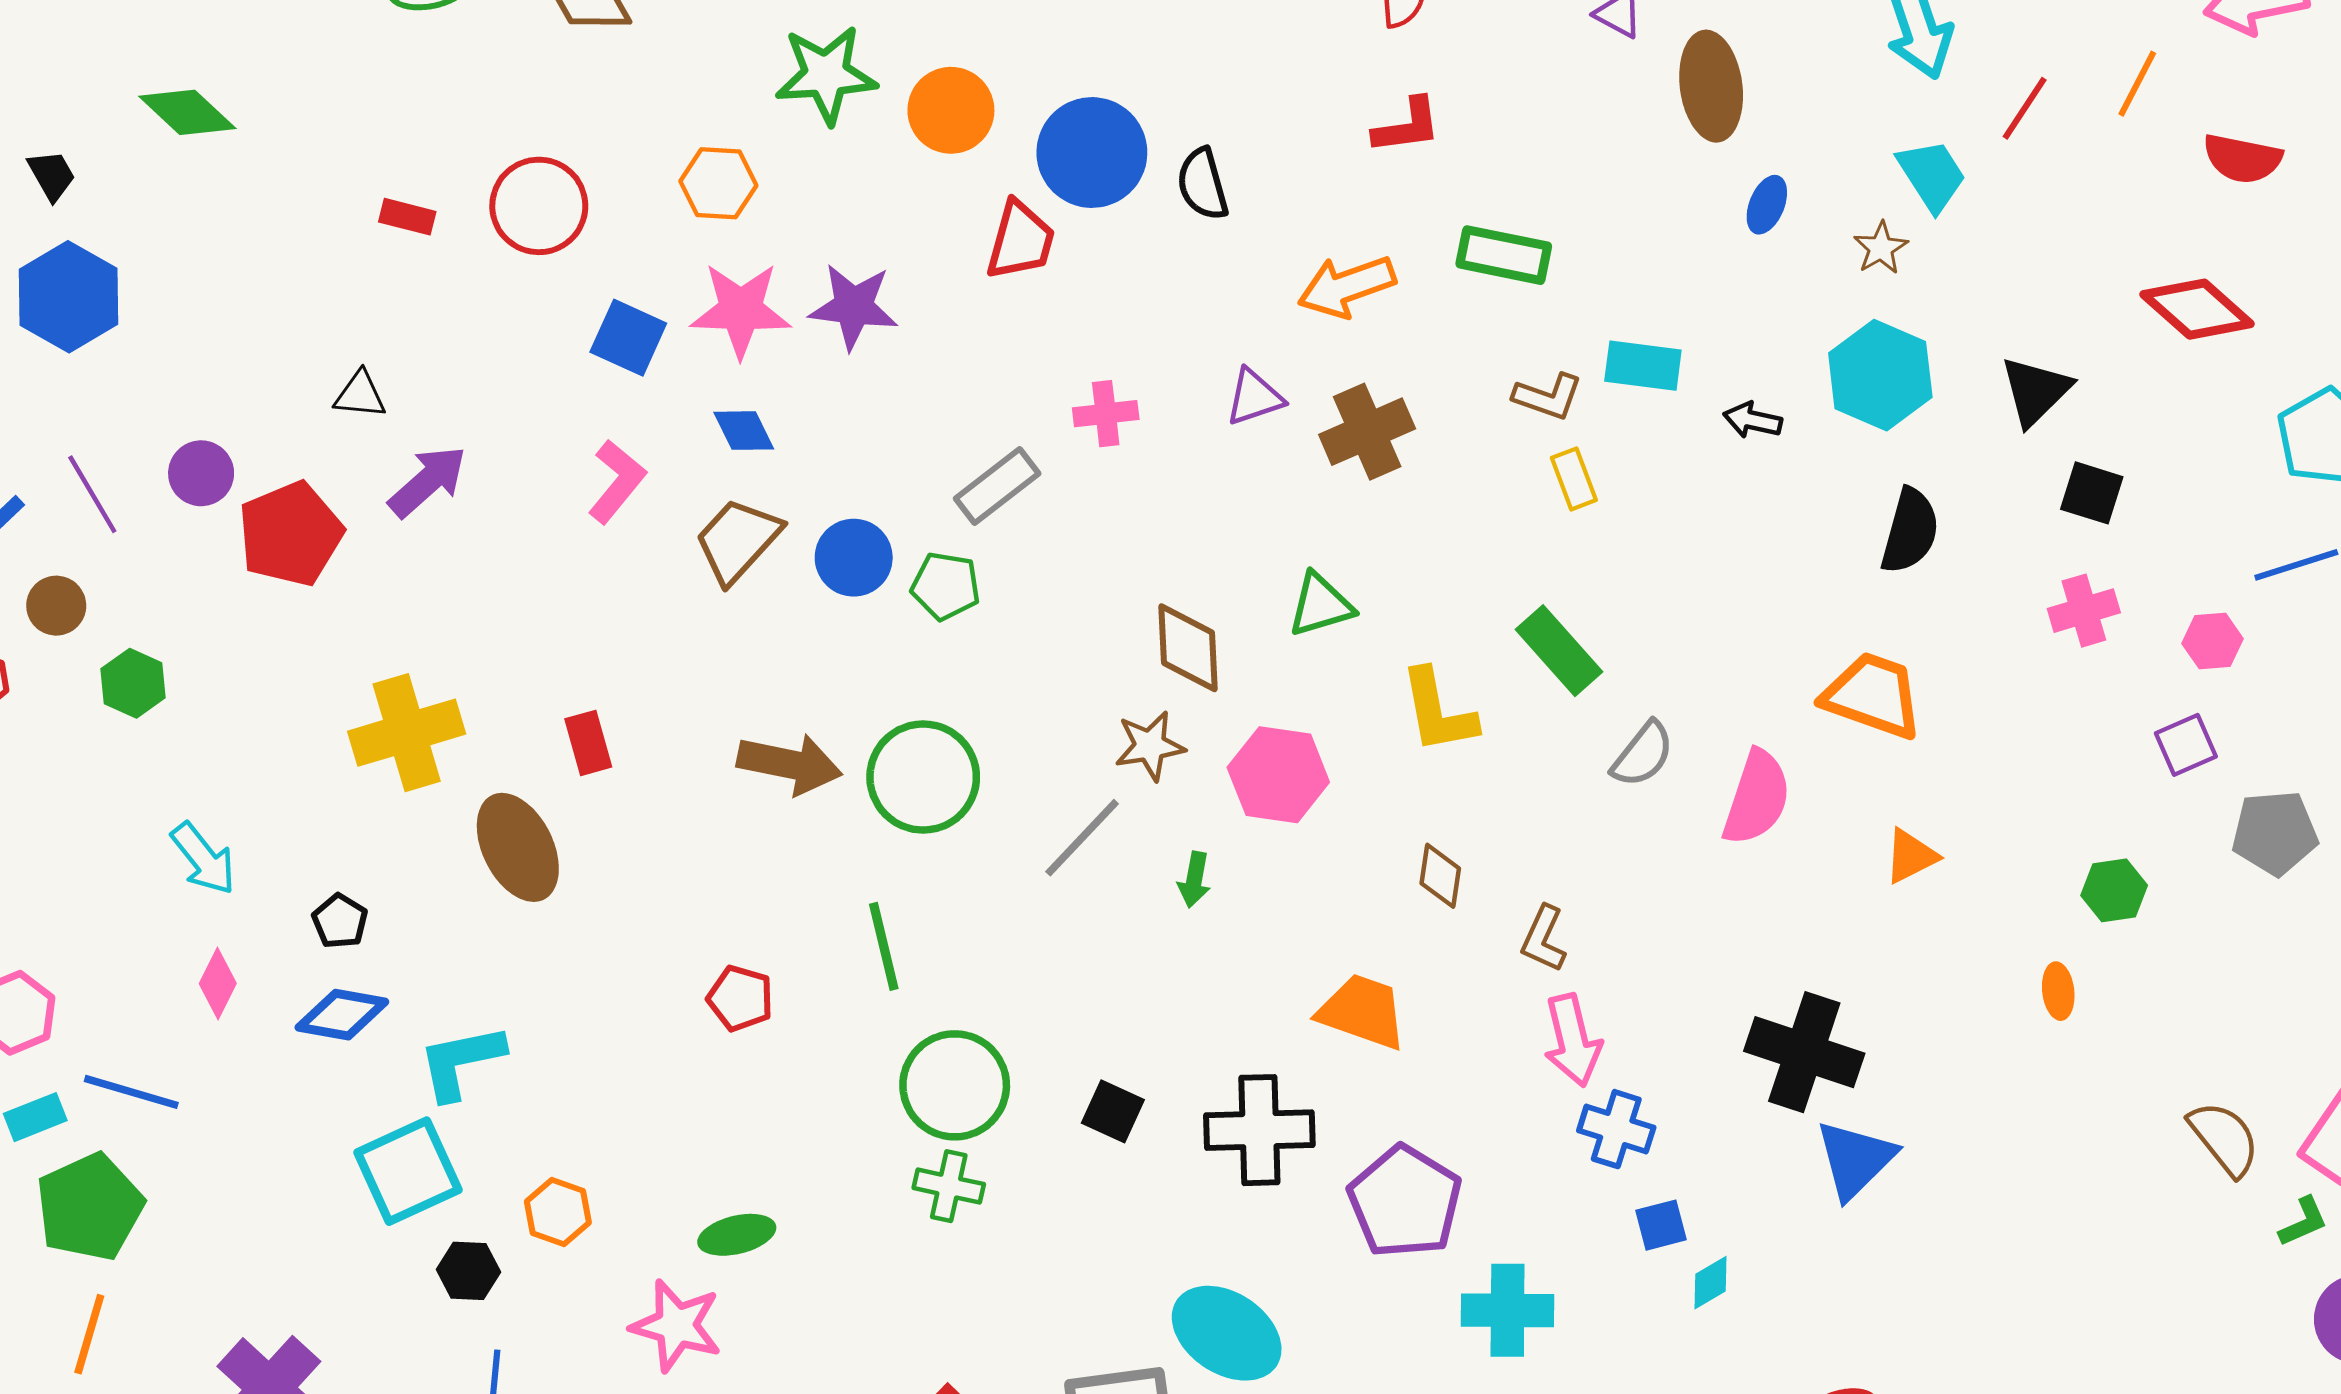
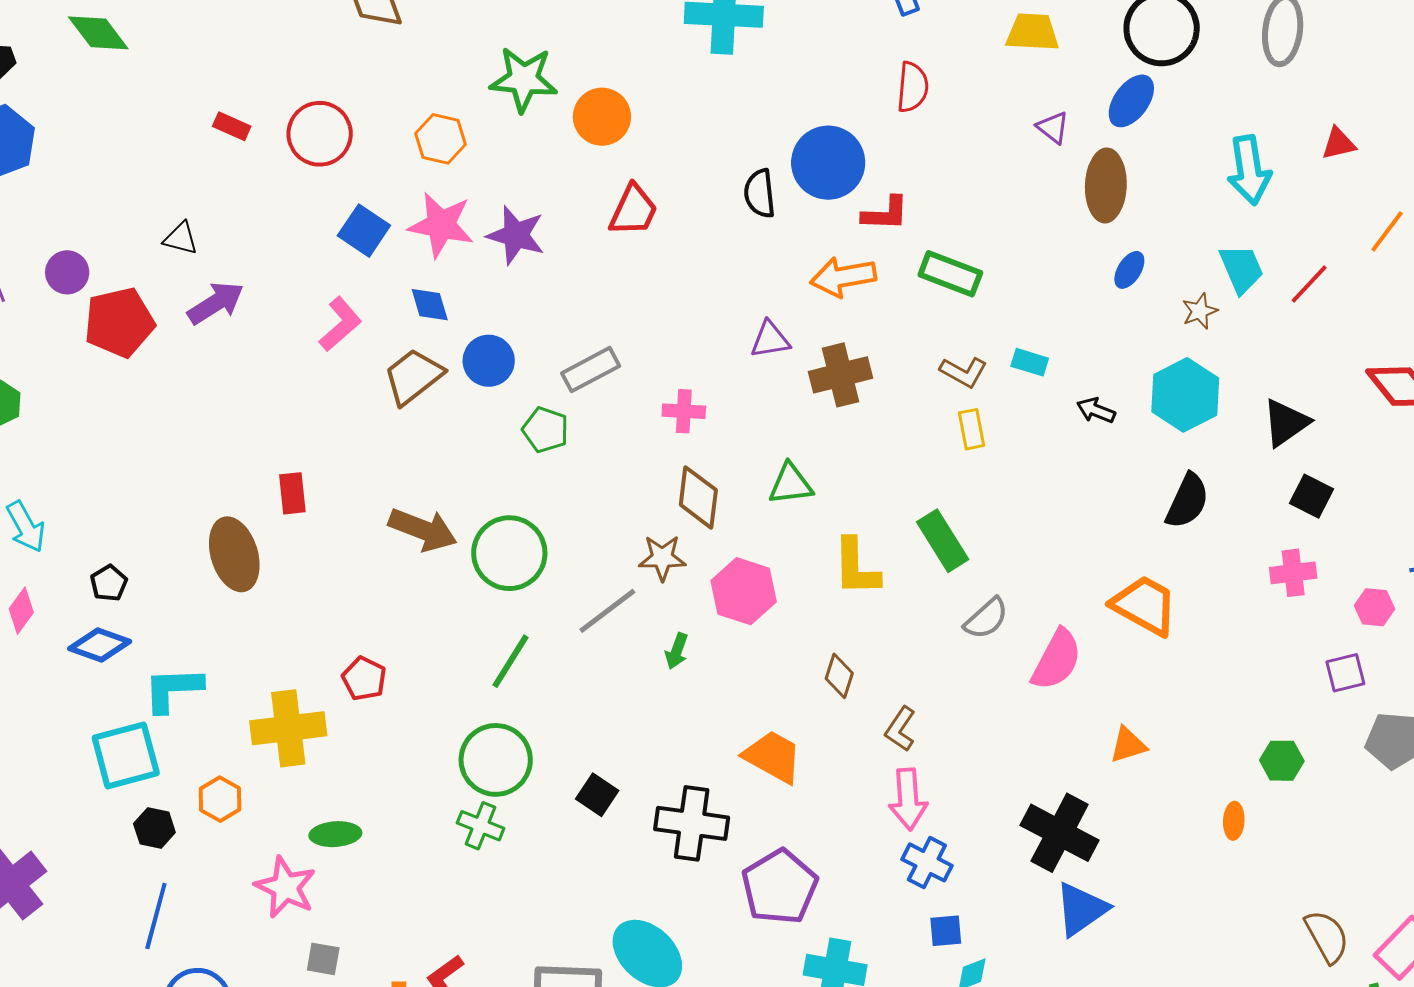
red line: (2025, 108) -> (1309, 284), moved
red L-shape: (1407, 126) -> (885, 214), moved
blue circle: (1092, 153) -> (828, 163), moved
cyan rectangle: (1643, 366) -> (1030, 362), size x0.7
pink cross: (1106, 414) -> (684, 411), moved
blue circle: (854, 558) -> (489, 361), moved
yellow cross: (407, 733) -> (288, 728), moved
orange triangle: (1911, 856) -> (1128, 745), moved
green line: (884, 946) -> (510, 661), moved, turned 36

